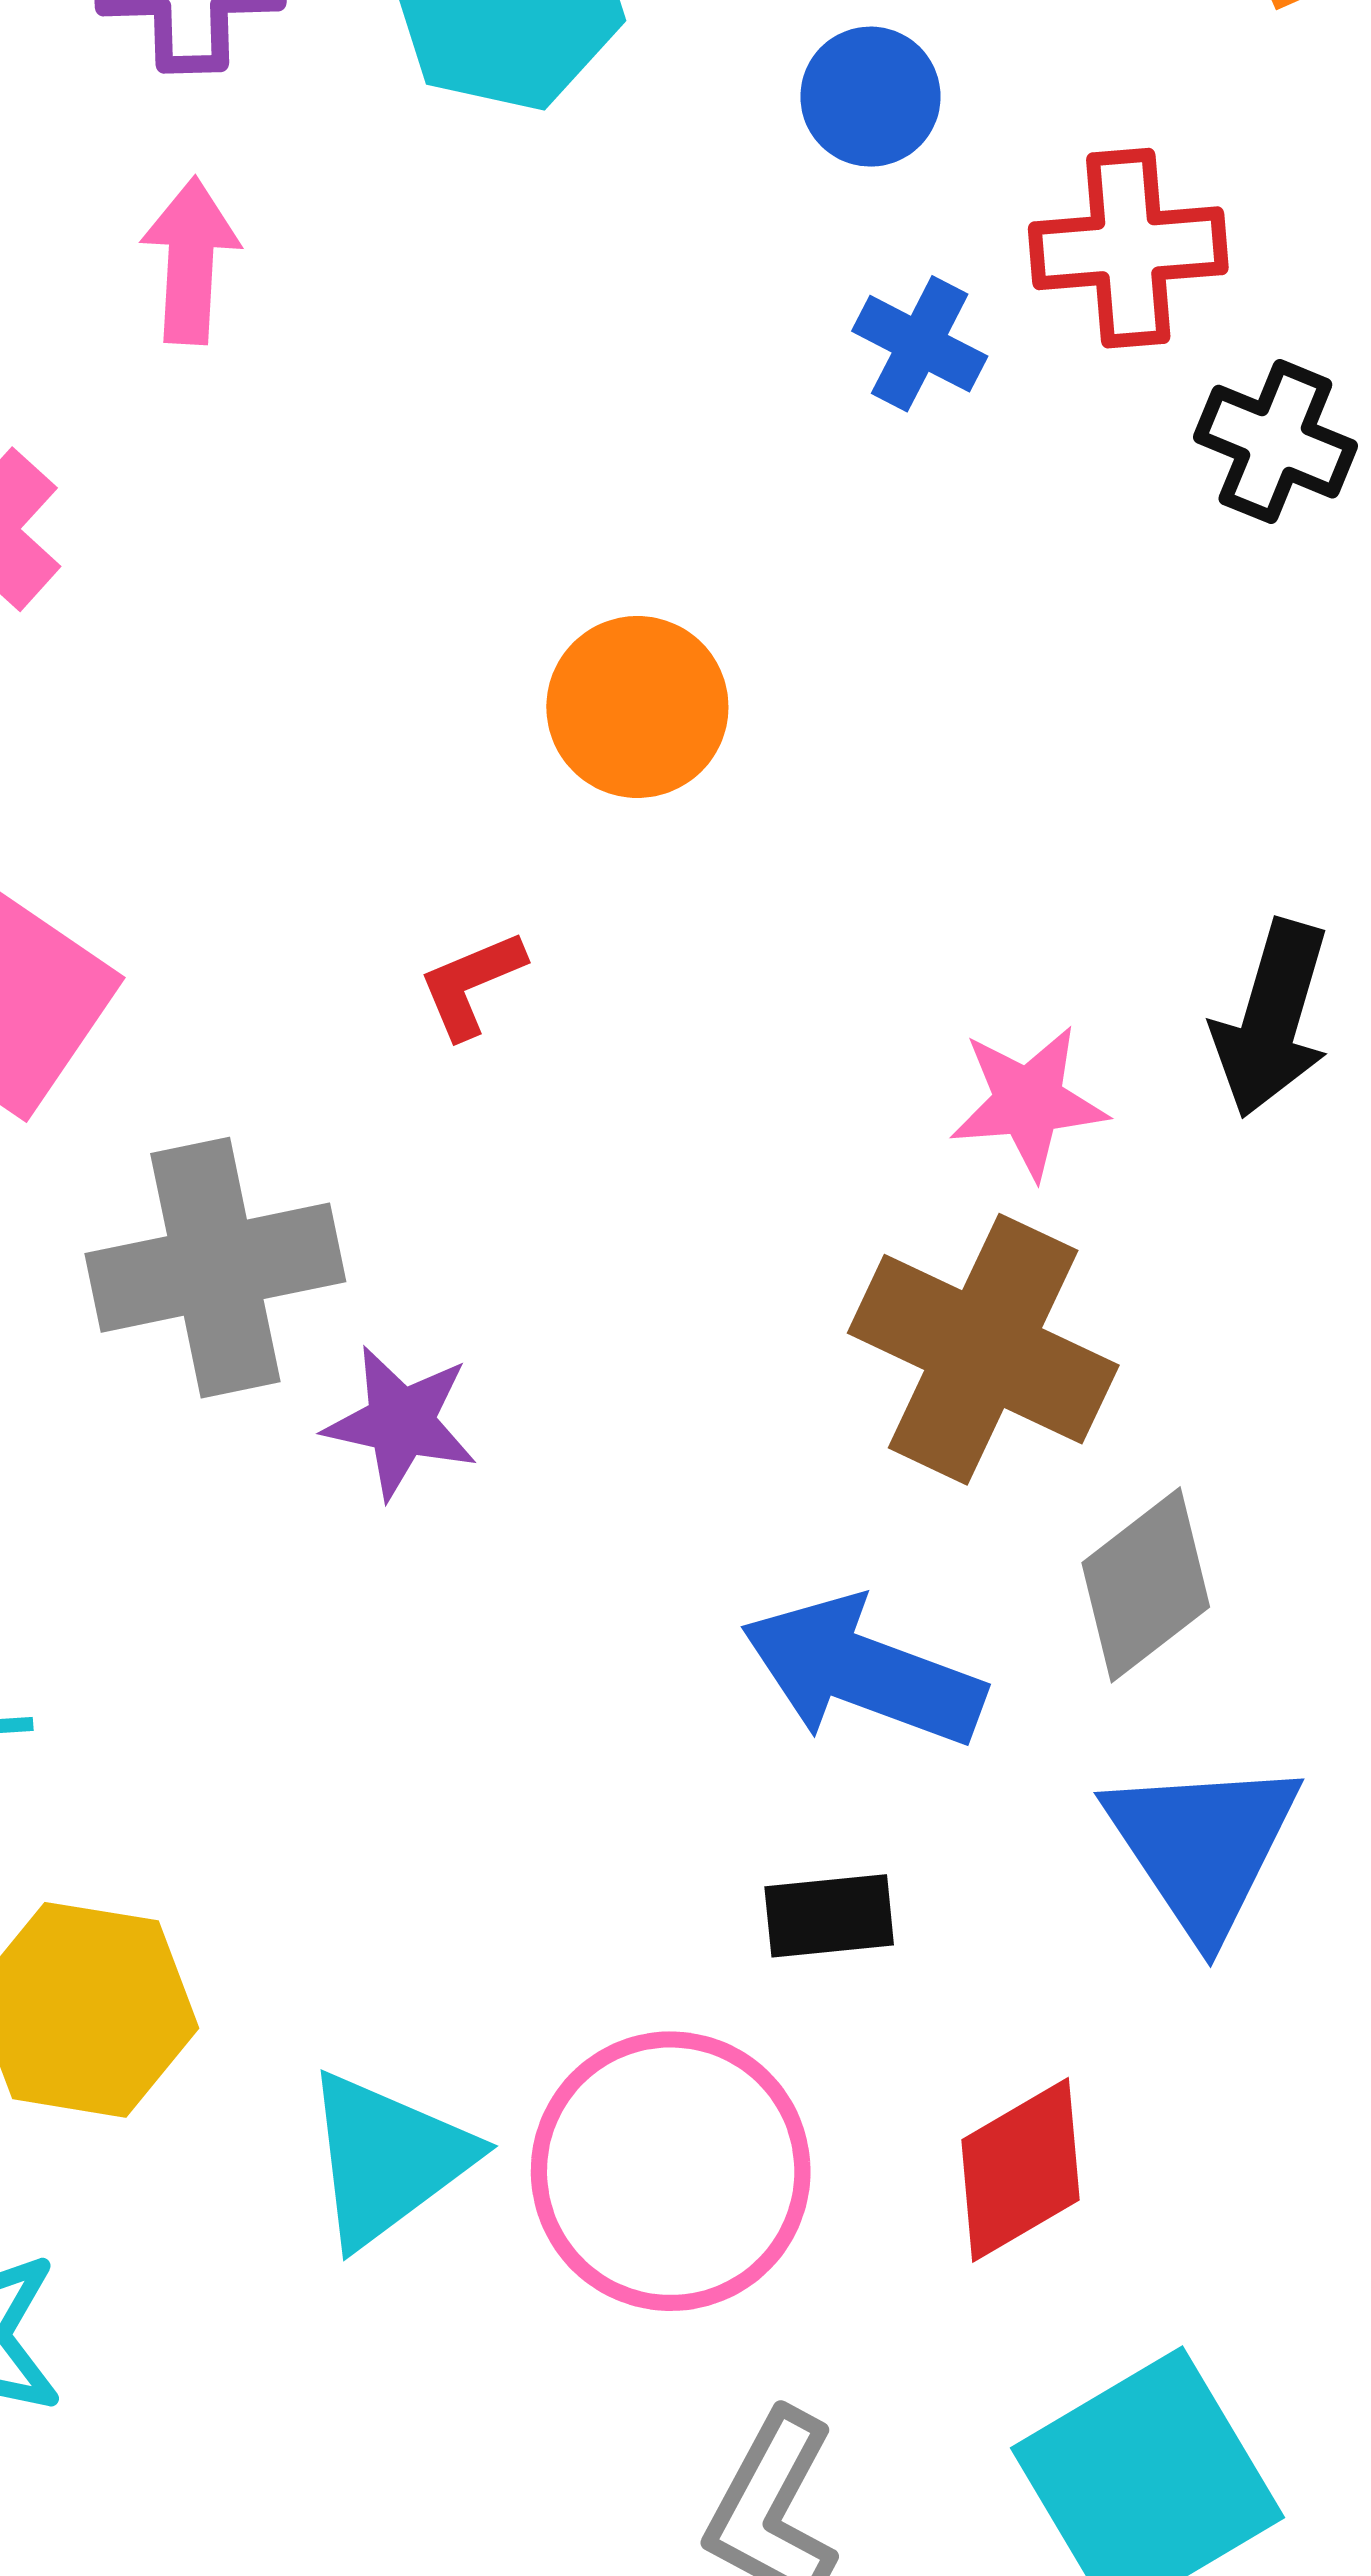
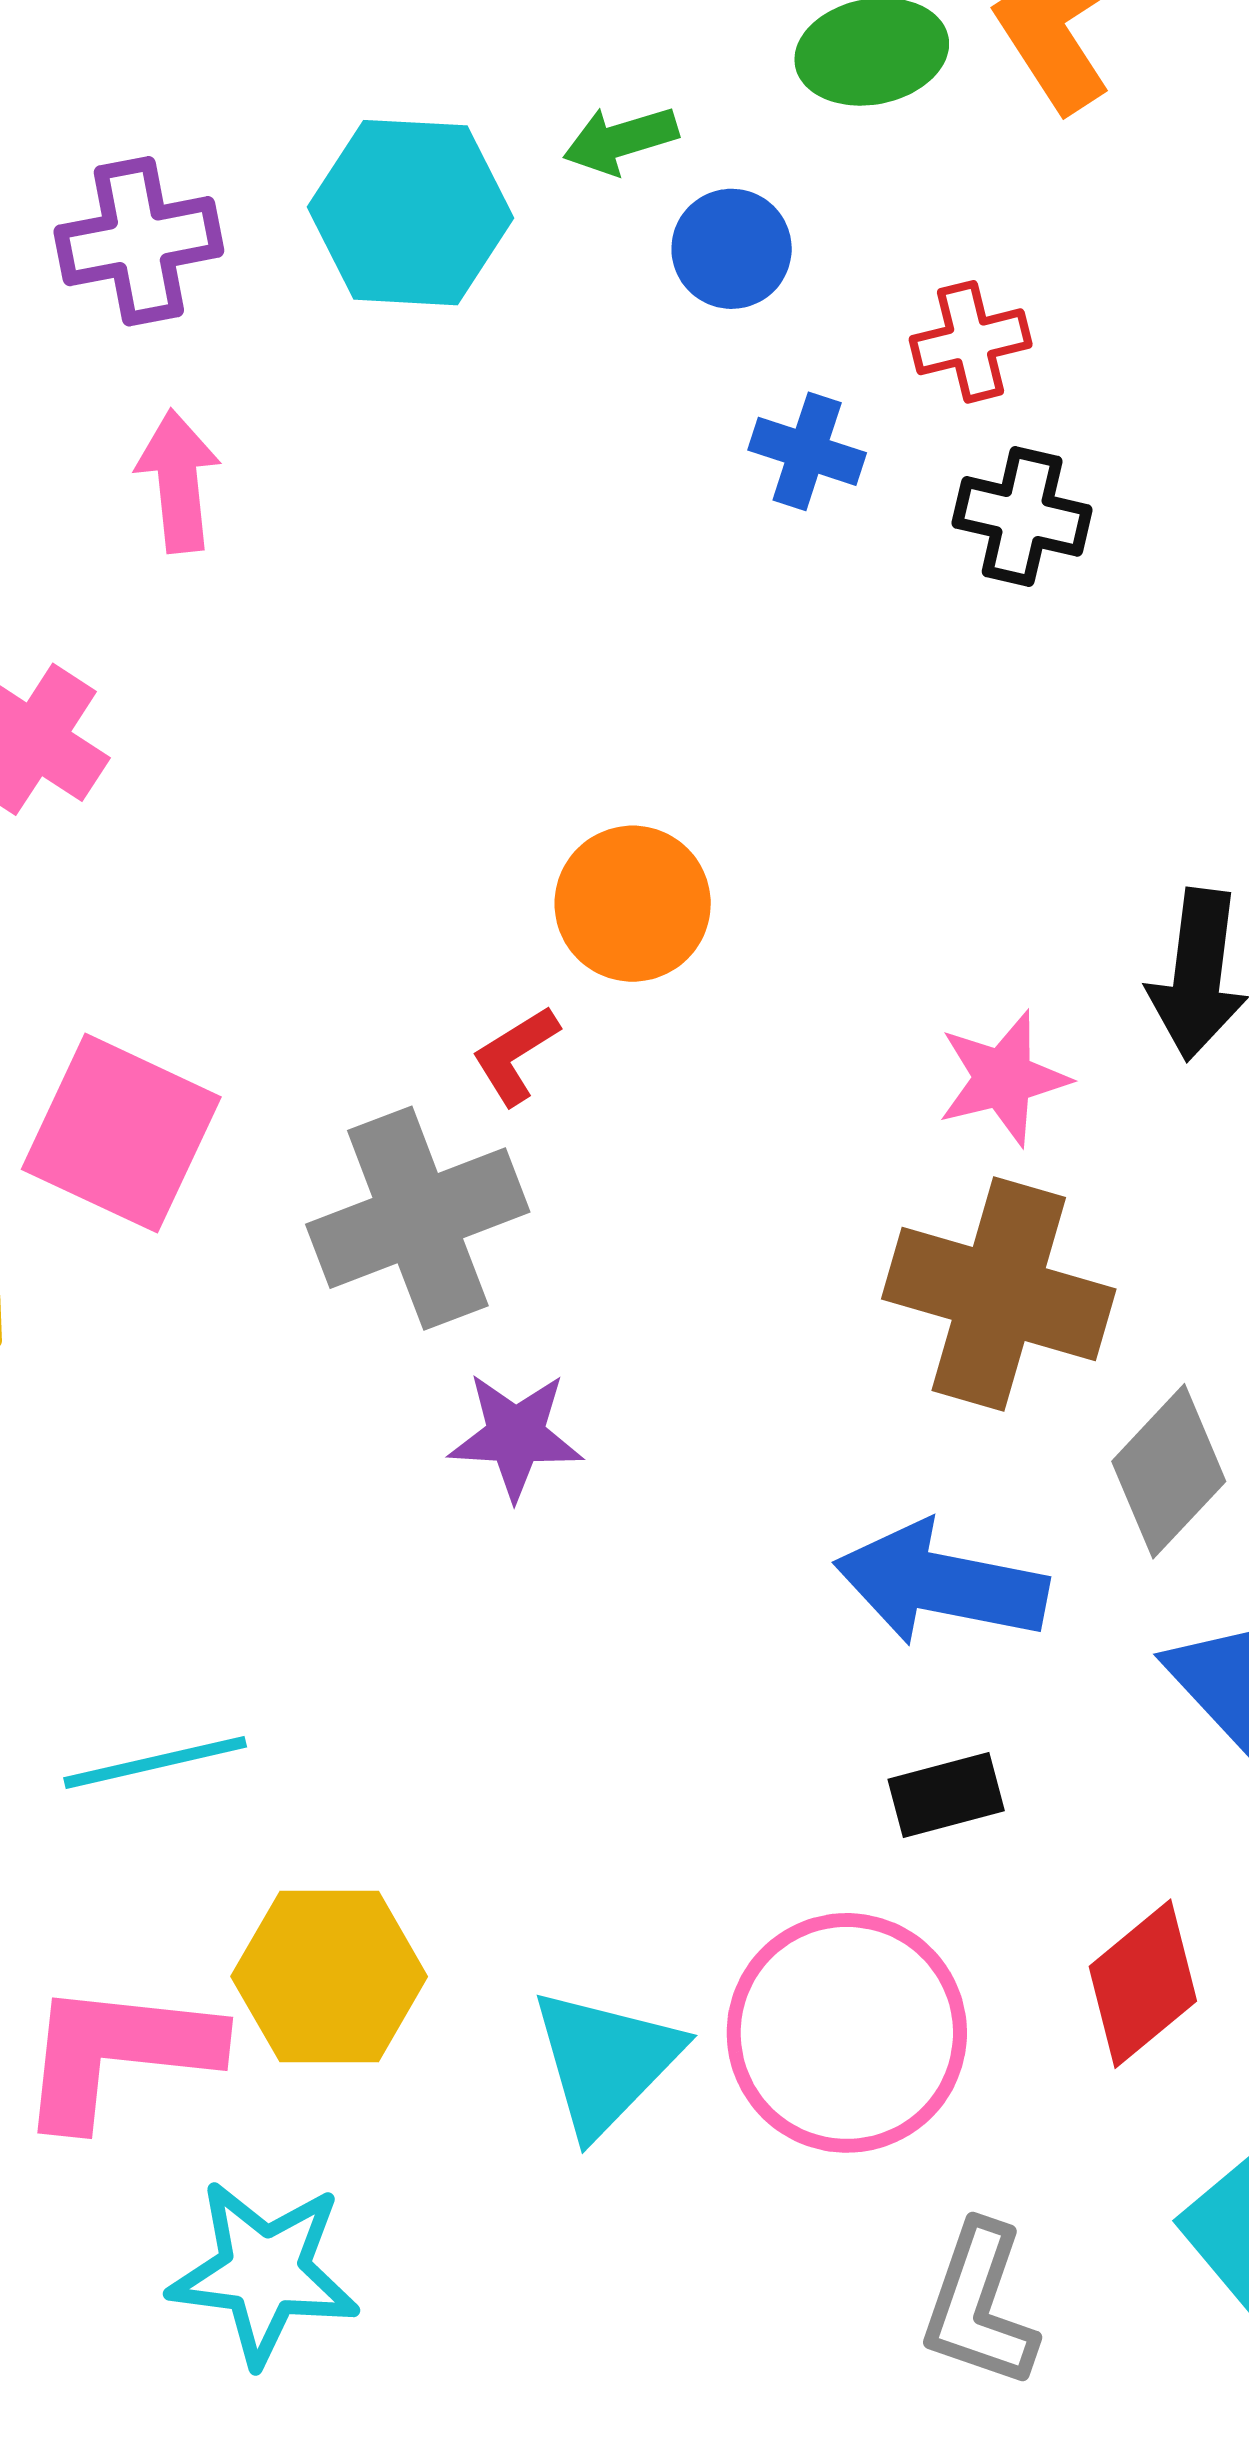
red cross: (1128, 248) -> (971, 342), size x0.7
black cross: (1275, 442) -> (1022, 516), moved
orange circle: (637, 707) -> (633, 904), moved
gray cross: (215, 1268) -> (418, 1218), moved

